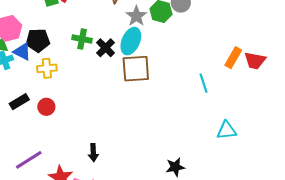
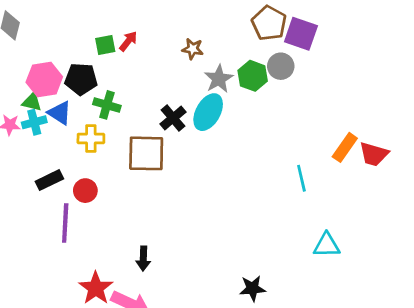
green cross: (82, 39) -> (107, 105), moved
black pentagon: (38, 40) -> (81, 79), moved
brown square: (136, 69) -> (146, 153), moved
purple line: (29, 160) -> (65, 223), moved, turned -60

